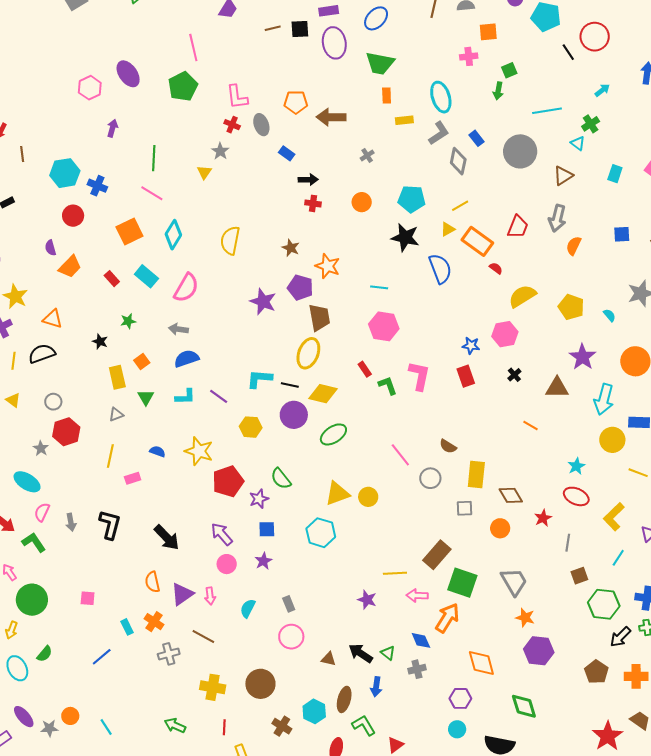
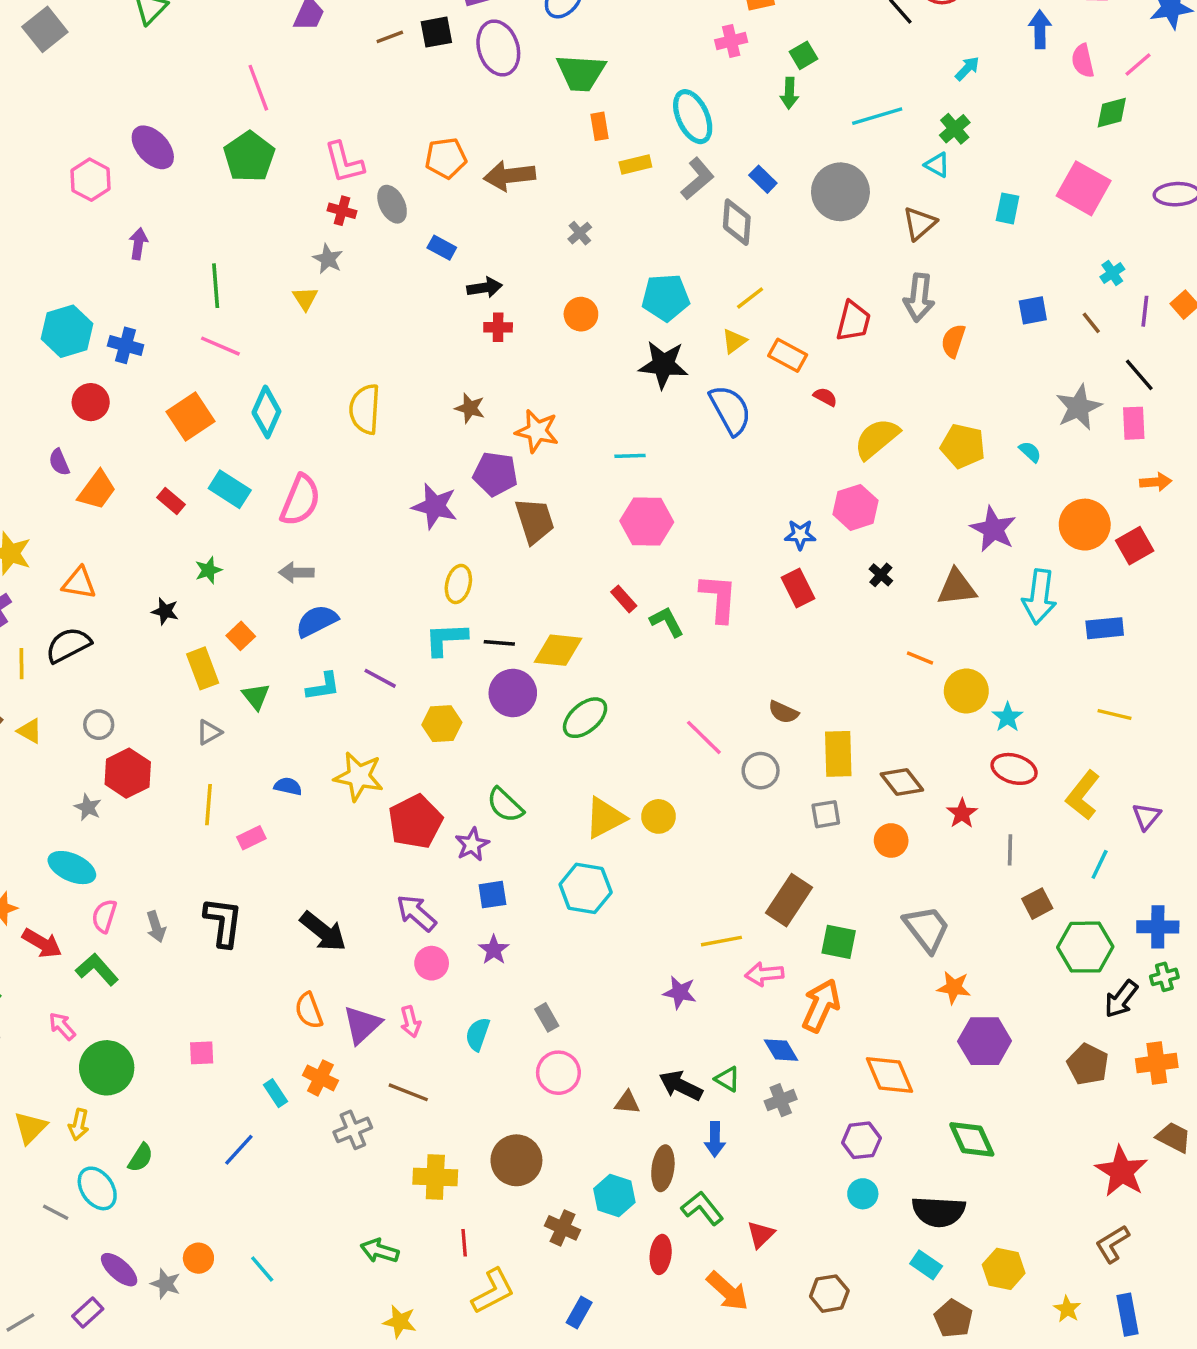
orange rectangle: (477, 241) -> (788, 355), size x0.7
yellow ellipse: (308, 353) -> (458, 584), moved, size x0.7
yellow circle: (612, 440) -> (966, 691), moved
green square: (462, 583) -> (839, 942), size x0.7
gray star: (49, 728) -> (166, 1284), turned 30

